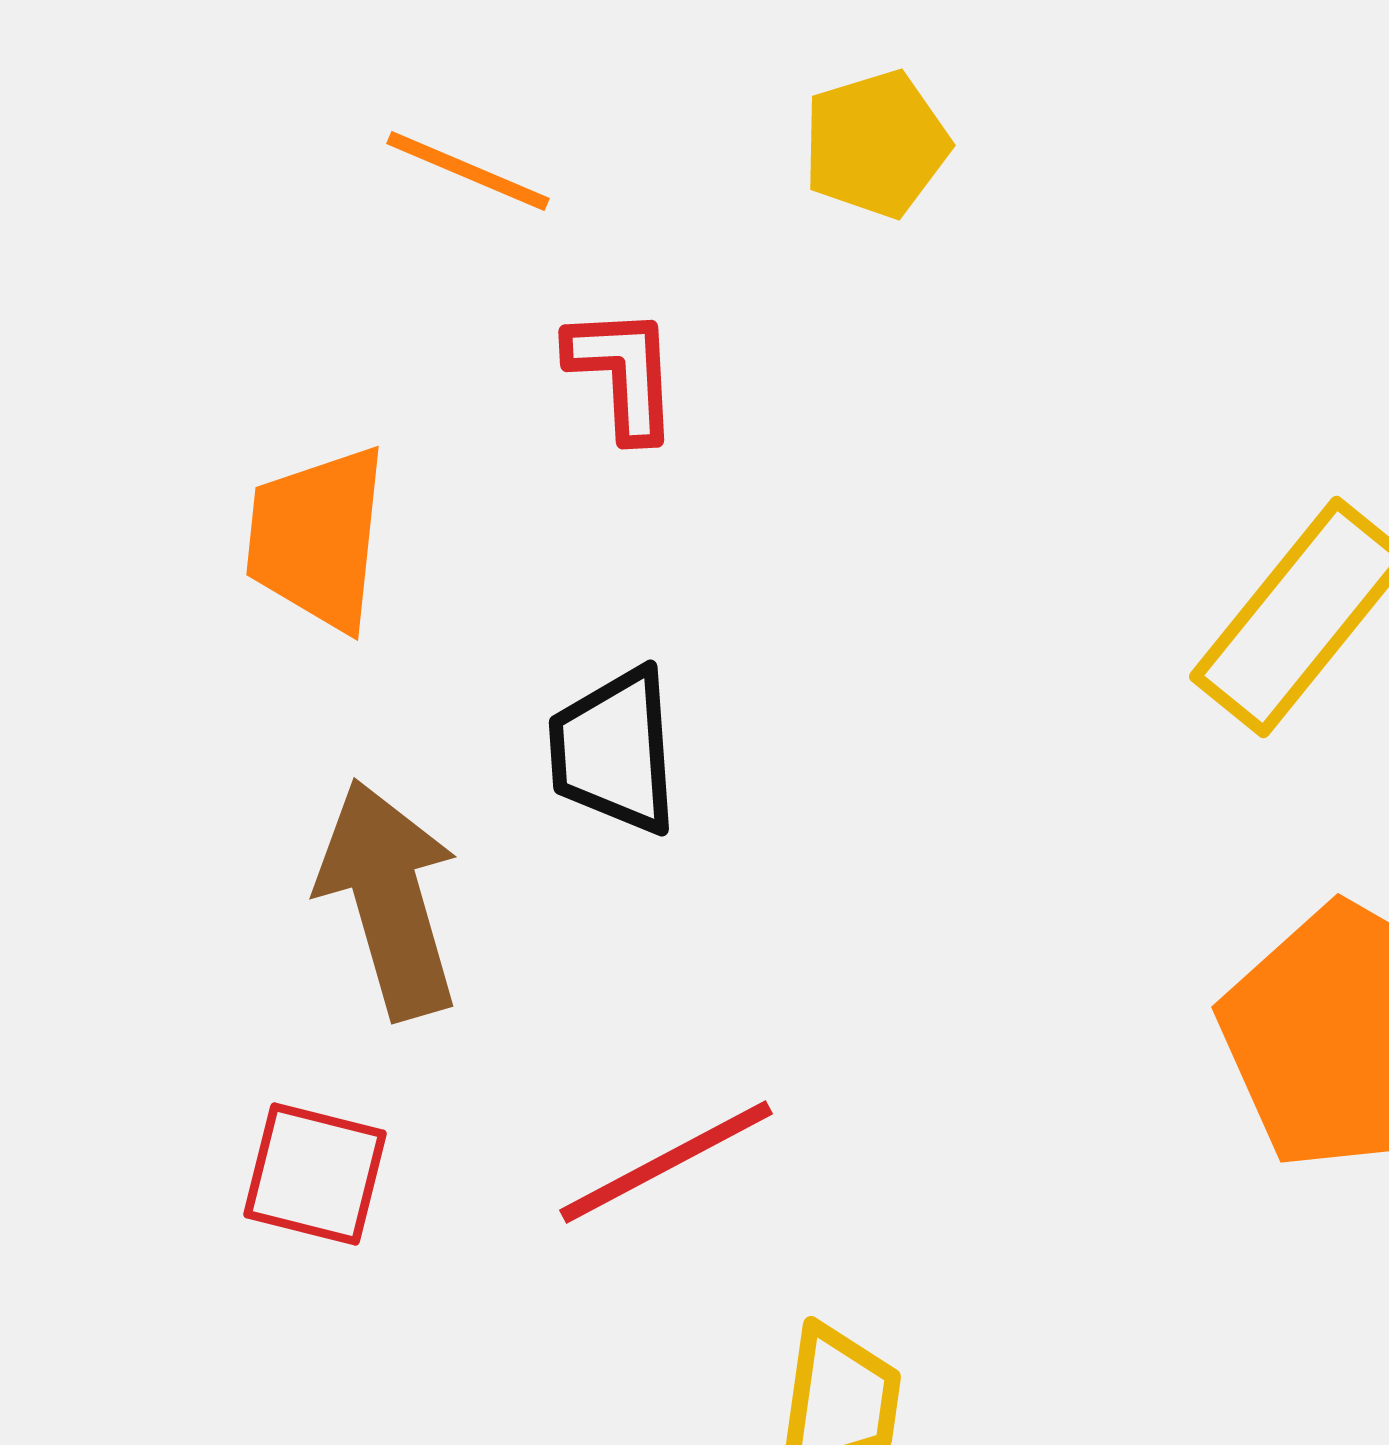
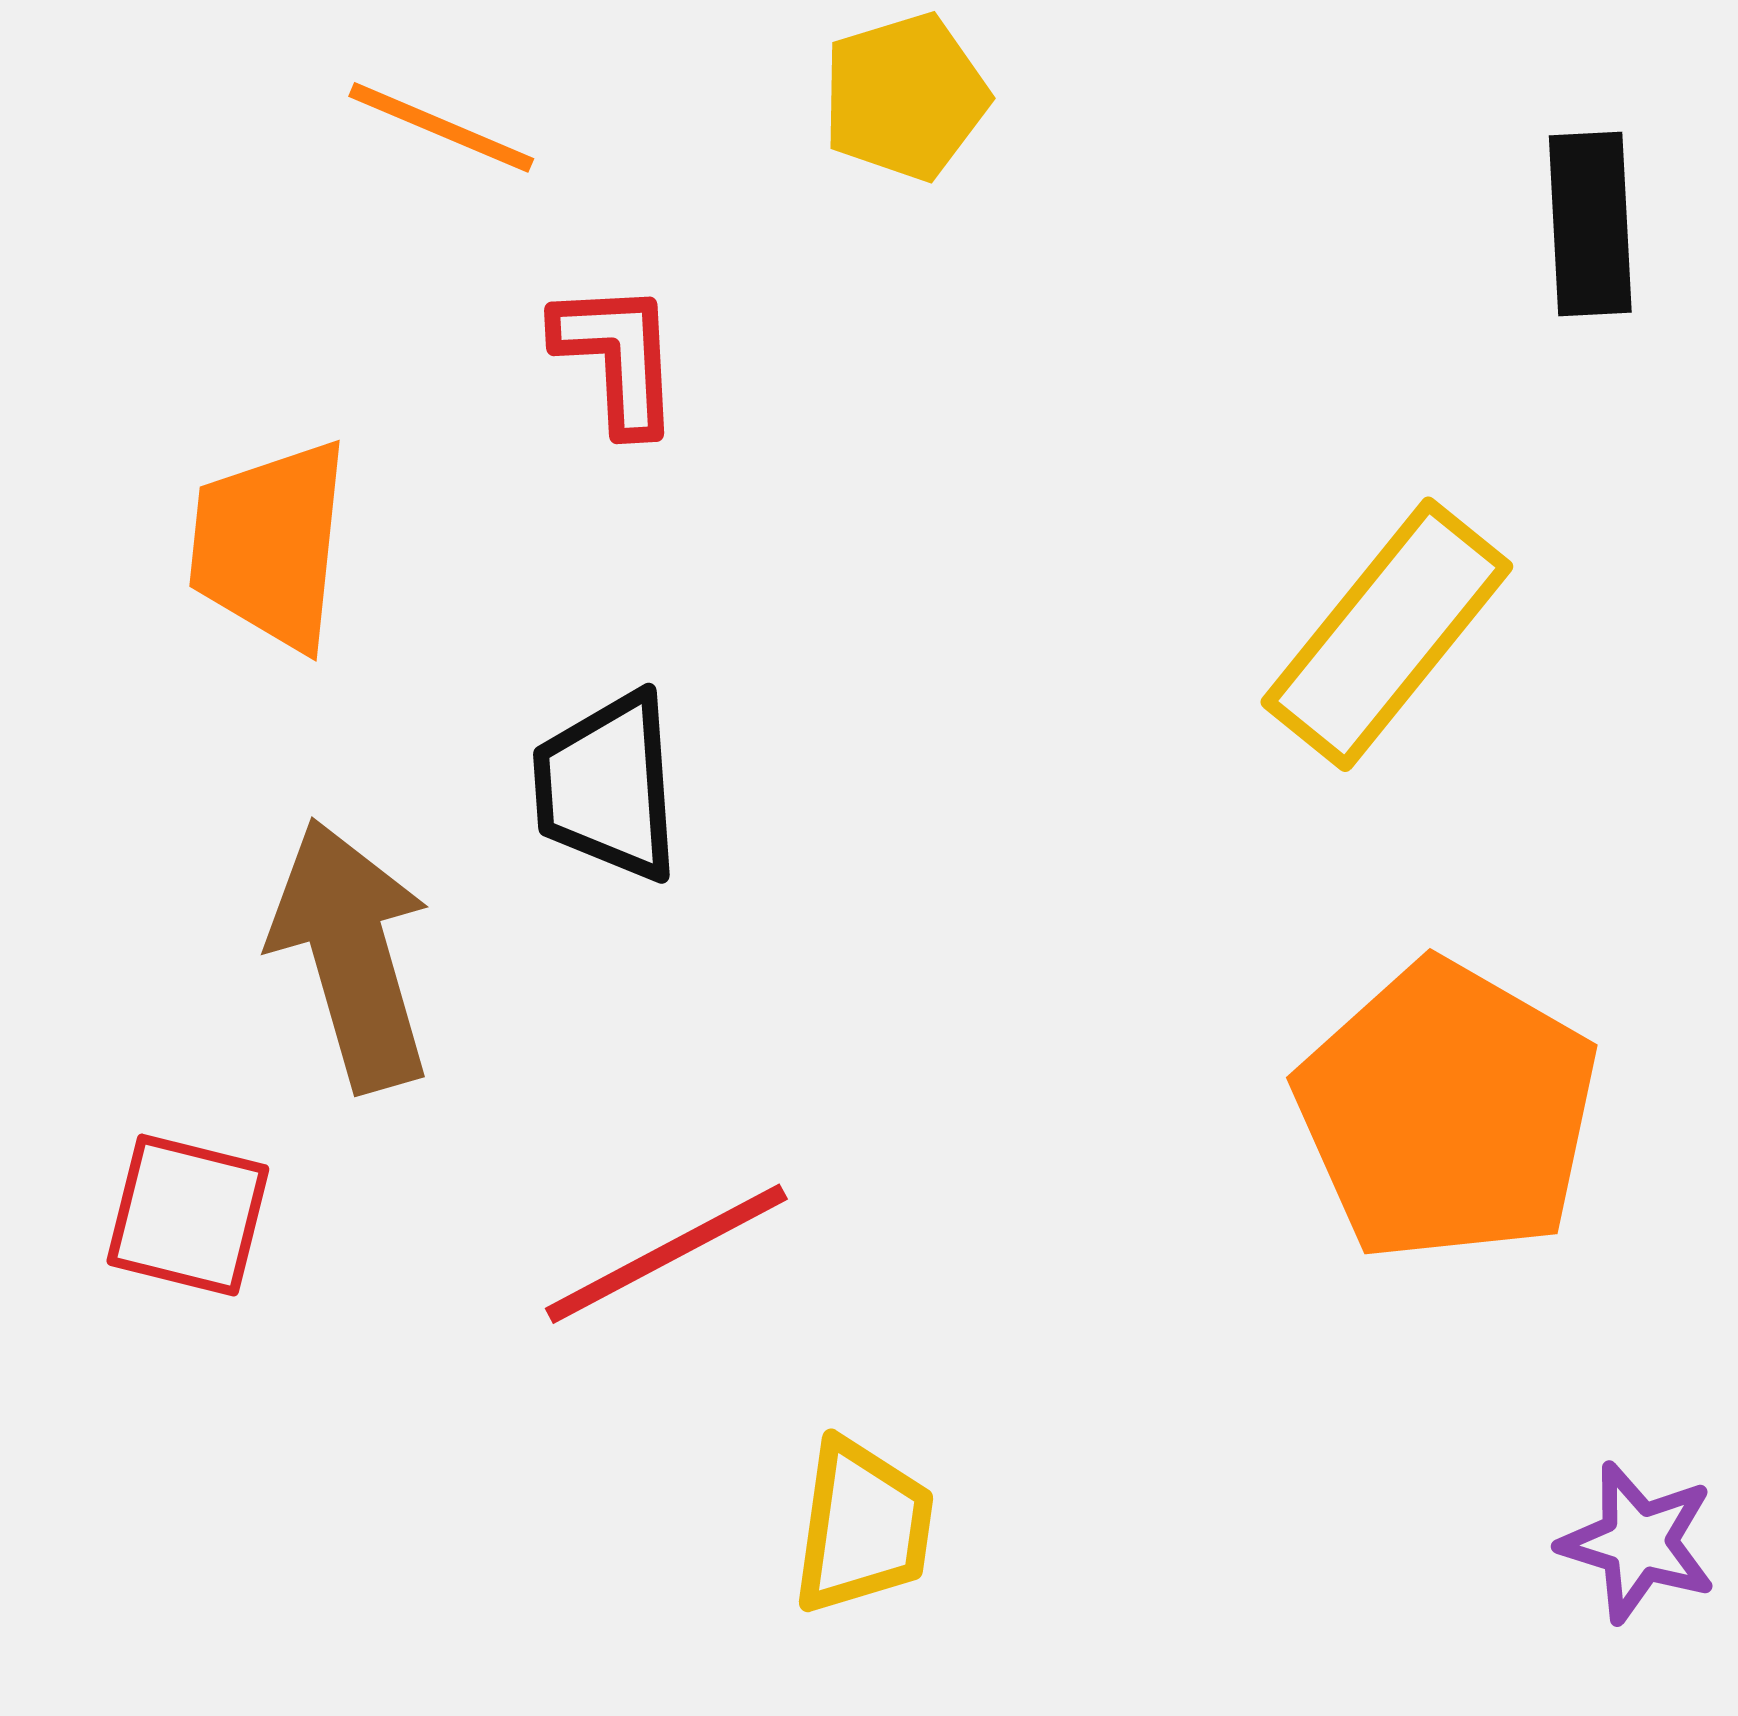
red square: (315, 1174) -> (188, 1215), moved

